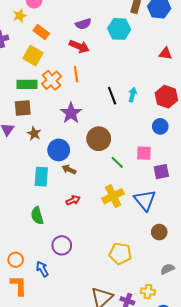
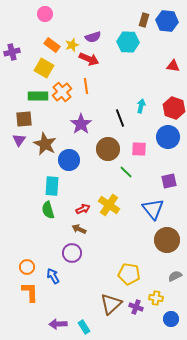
yellow star: (20, 16) -> (72, 45), moved
black line: (112, 96) -> (120, 118), moved
brown square: (23, 108) -> (24, 119), moved
blue circle: (160, 126) -> (168, 137), size x1.5
brown star: (34, 134) -> (45, 144), size x1.6
pink square: (144, 153) -> (139, 149), moved
brown arrow: (69, 169) -> (79, 229), moved
yellow cross: (113, 196) -> (109, 205), moved, turned -30
green semicircle: (37, 216) -> (48, 210), moved
brown circle: (159, 232) -> (167, 240), size x1.6
yellow pentagon: (120, 254) -> (129, 274), moved

